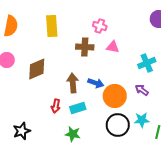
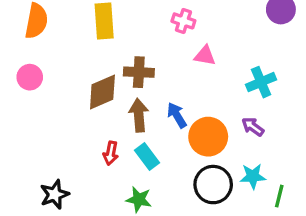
brown cross: (85, 47) -> (139, 72), moved
brown diamond: (37, 69) -> (102, 92), moved
blue arrow: (96, 83) -> (177, 115), turned -140
cyan rectangle: (78, 108) -> (147, 156), turned 70

